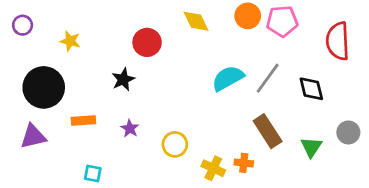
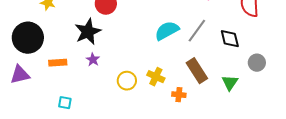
black star: (123, 79) -> (88, 32), size x1.5
purple star: (130, 128) -> (93, 60), moved
gray circle: (348, 132) -> (257, 63), moved
yellow cross: (213, 168) -> (156, 77), moved

